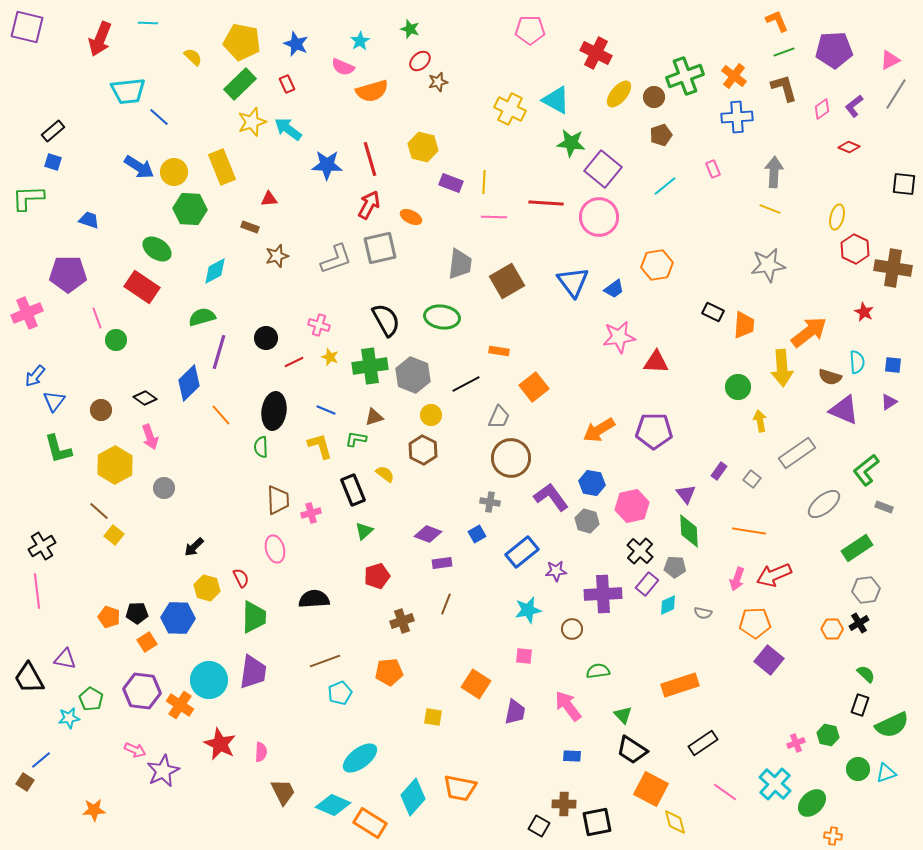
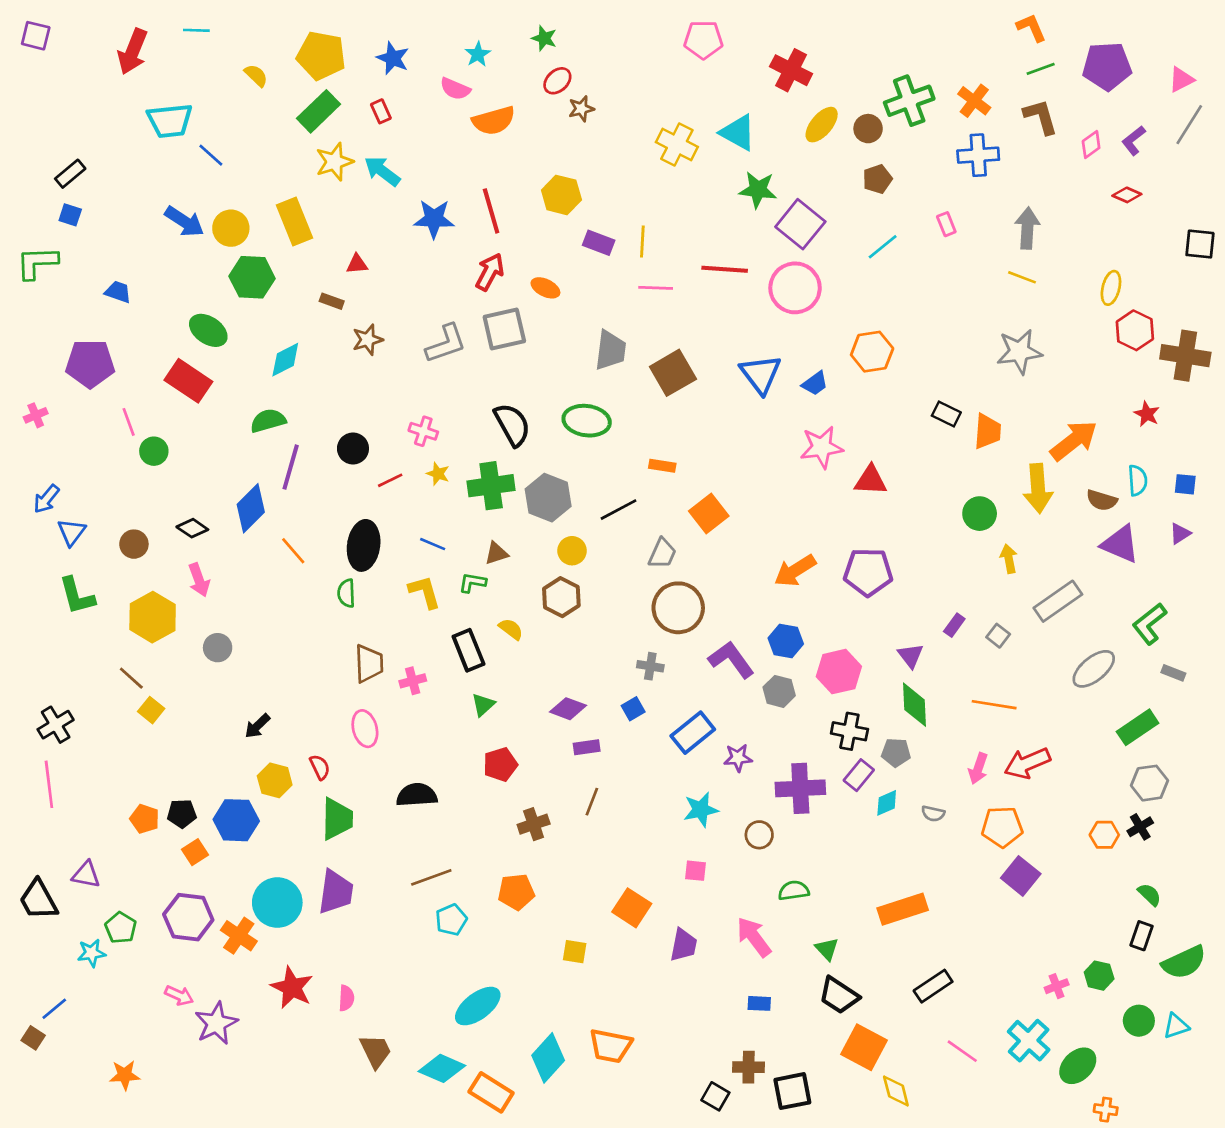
purple square: (27, 27) -> (36, 36), size x0.7
pink cross: (27, 313) -> (36, 415), size x0.6
black cross: (640, 551) -> (849, 731), turned -32

